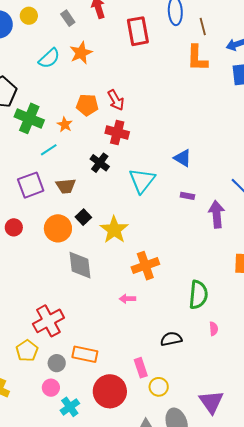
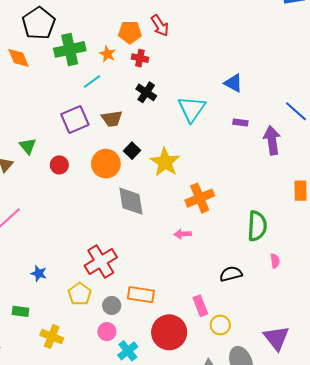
green cross: (29, 118) -> (70, 49), turned -32
red cross: (117, 132) -> (140, 58), moved, size x0.7

